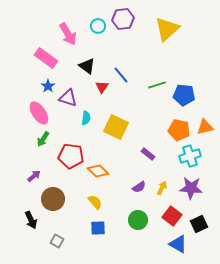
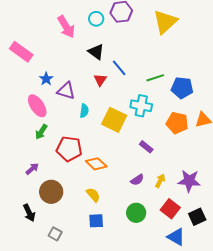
pink rectangle: (46, 58) -> (21, 52), moved
black triangle: (87, 66) -> (96, 52), moved
cyan cross: (190, 156) -> (141, 106), moved, turned 30

